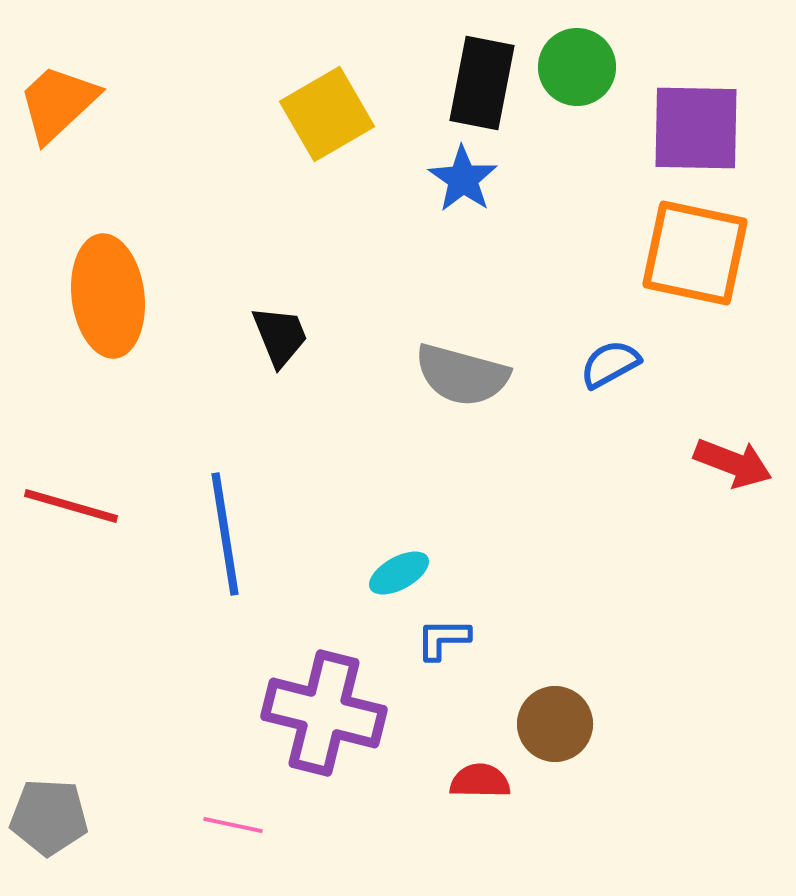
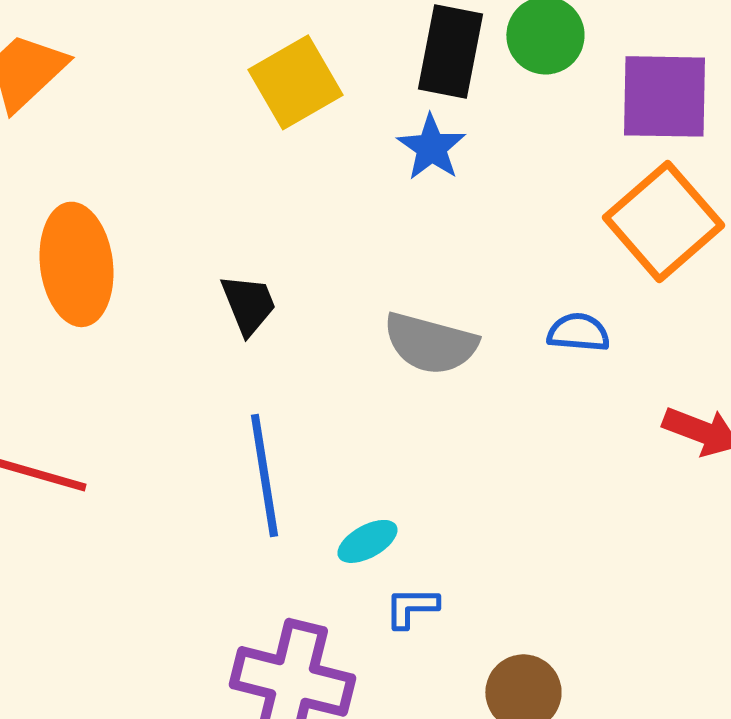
orange square: (695, 253) -> (663, 221), turned 37
blue semicircle: (610, 364) -> (578, 332), turned 34
blue line: (225, 534) -> (264, 475), moved

